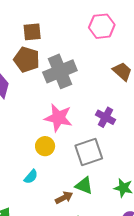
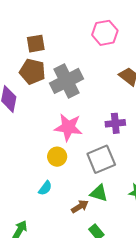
purple cross: (106, 117) -> (115, 123), turned -30

